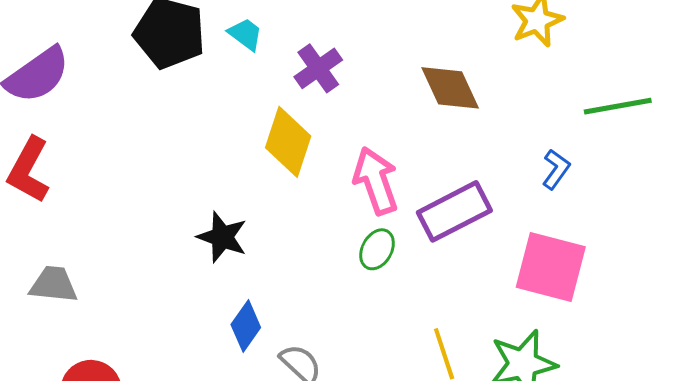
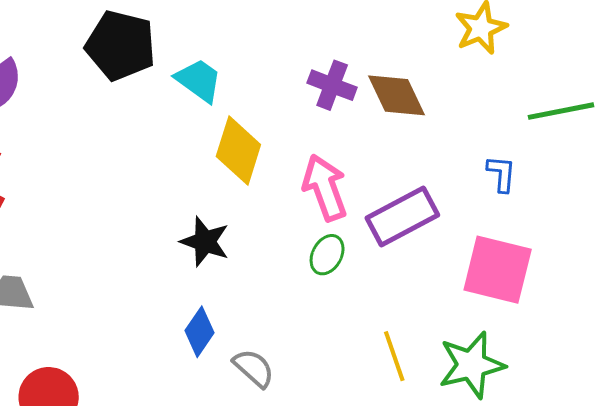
cyan trapezoid: (245, 34) -> (199, 80), moved, size x1.4
purple cross: (318, 68) -> (332, 85), moved, turned -33
blue L-shape: (556, 169) -> (501, 174), turned -30
black star: (222, 237) -> (205, 242), moved

